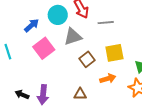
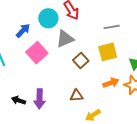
gray line: (106, 23) -> (112, 27), moved
orange arrow: (108, 79) -> (111, 83), moved

